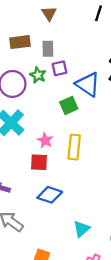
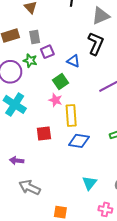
blue triangle: (88, 84) -> (73, 61), size x0.6
pink star: (45, 140) -> (55, 100), moved
blue diamond: (50, 195) -> (79, 141), moved

